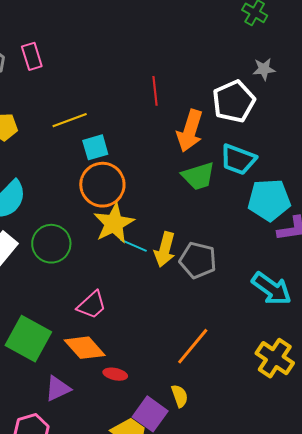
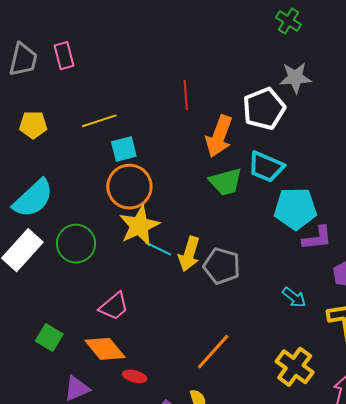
gray star: (264, 69) -> (295, 78), size x1.4
cyan arrow: (271, 289) -> (294, 297), size x0.6
green square: (28, 339) -> (49, 338), size x0.6

